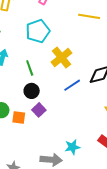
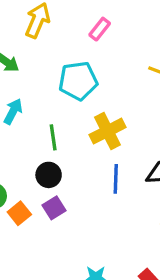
blue line: (72, 85) -> (116, 179), turned -66
orange square: (19, 117) -> (19, 213), turned 32

